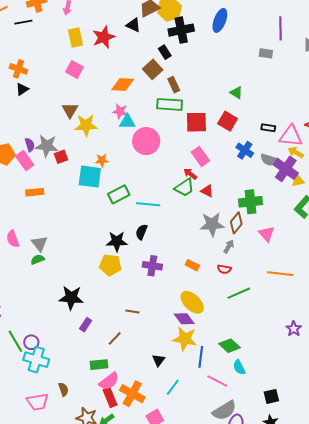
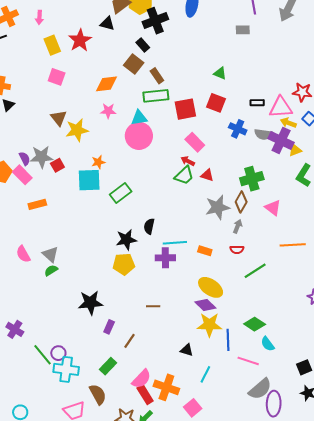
cyan triangle: (127, 122) -> (139, 118), moved
cyan line: (148, 204) -> (175, 243), moved
brown line: (115, 338) -> (130, 341), moved
black triangle: (158, 360) -> (187, 350), turned -40
green rectangle: (99, 365) -> (108, 366), moved, turned -30
brown semicircle: (63, 389) -> (98, 394), size x1.5

